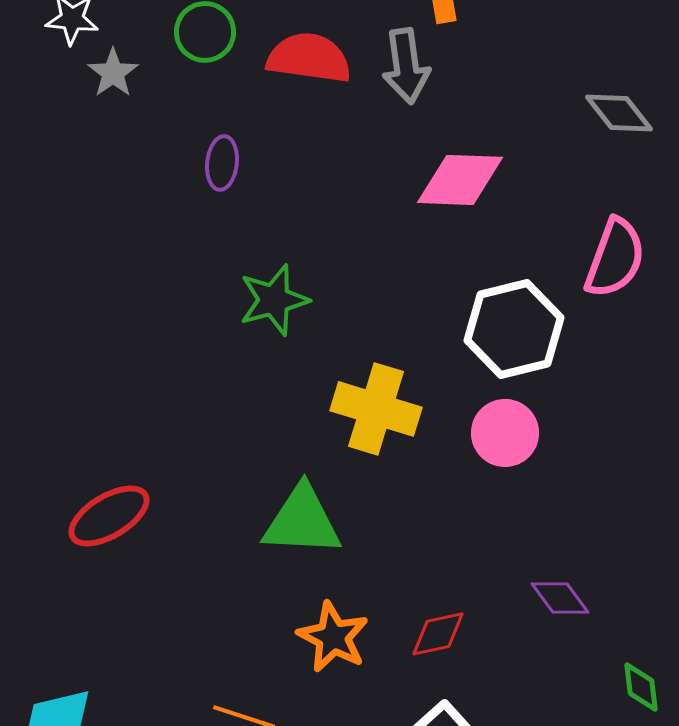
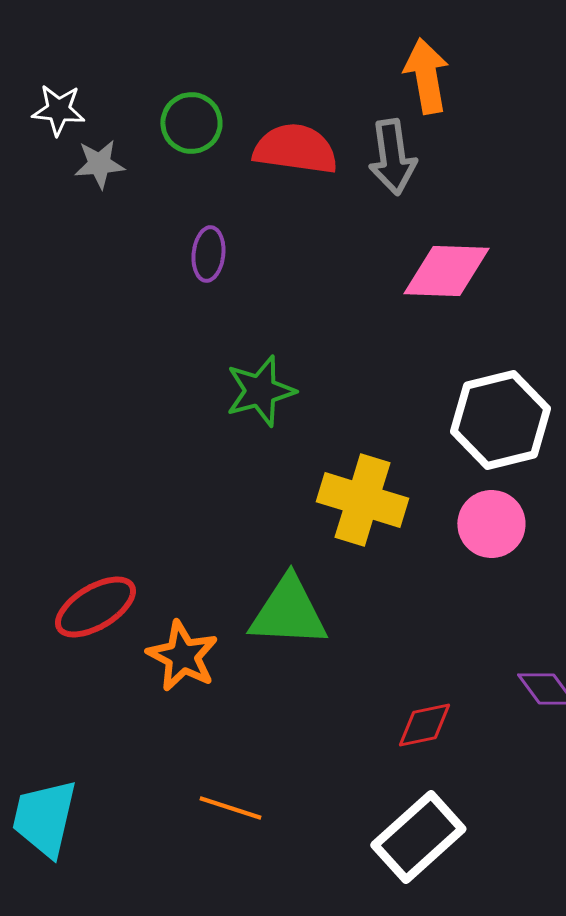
gray star: (113, 73) -> (99, 164), turned 30
orange star: (333, 637) -> (182, 656), moved

